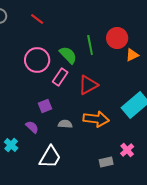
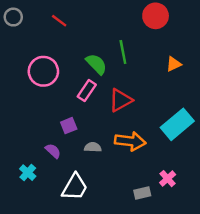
red circle: (117, 38) -> (156, 16), moved
pink circle: (37, 60) -> (43, 71), moved

